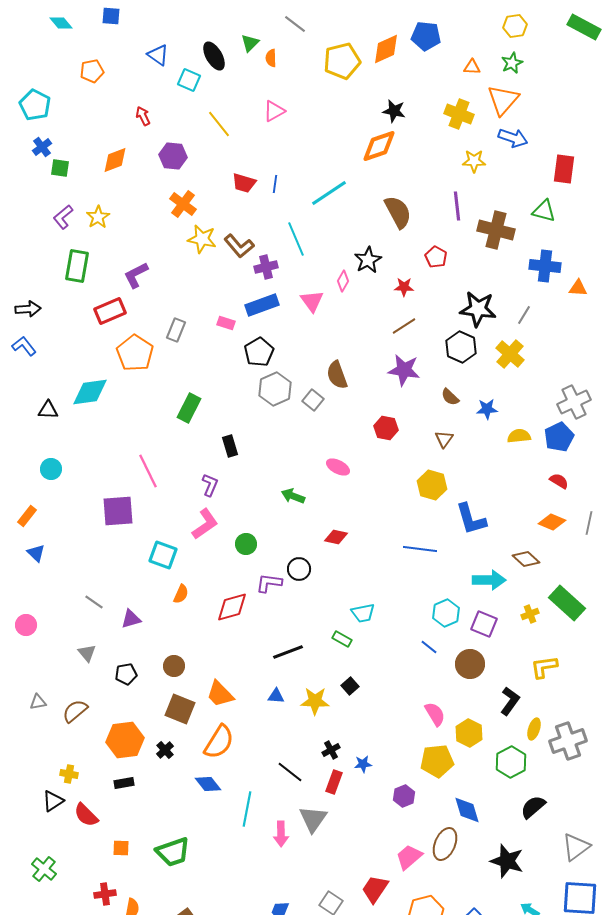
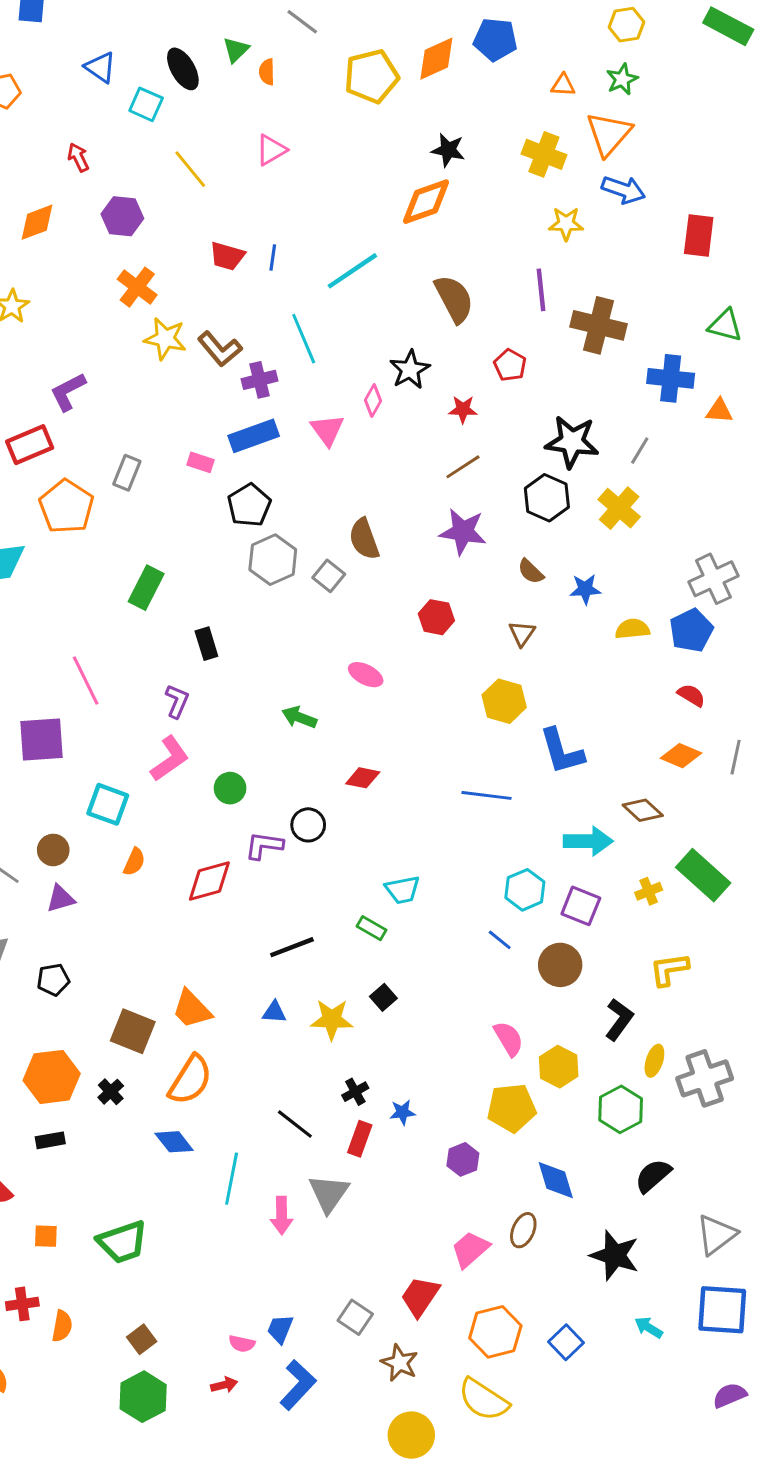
green triangle: (544, 211) -> (725, 325), moved
brown circle: (174, 666) -> (53, 850), moved
brown ellipse: (445, 844) -> (523, 1230), size x0.7

